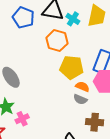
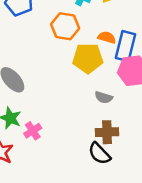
orange semicircle: (82, 87) -> (107, 37), moved
brown cross: (95, 122) -> (107, 132), moved

